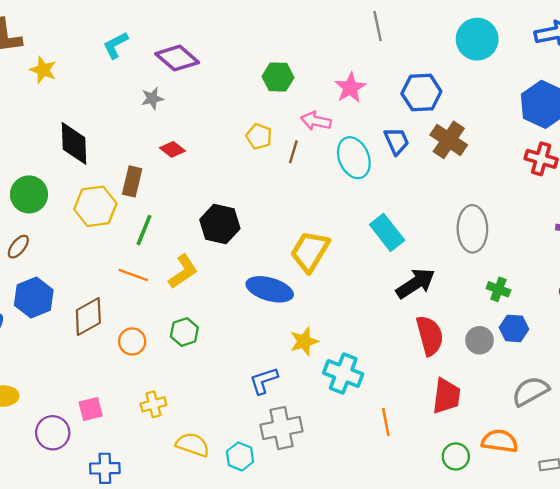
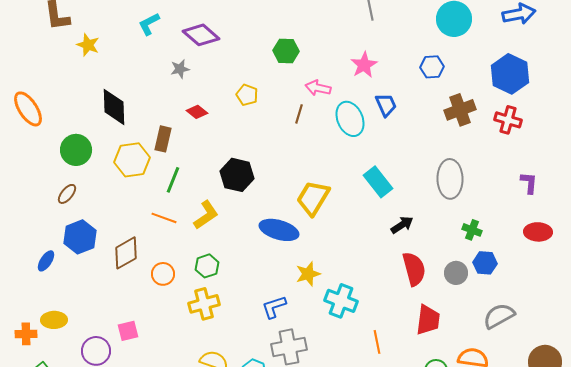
pink star: (350, 88) -> (364, 65), moved
blue hexagon: (421, 92) -> (432, 67), moved, size x0.7
yellow pentagon: (259, 136) -> (247, 95), moved
brown cross: (449, 140) -> (460, 110), moved, turned 36
black arrow: (415, 283) -> (402, 225), size x0.7
yellow cross: (153, 404) -> (204, 304), moved, size x1.4

